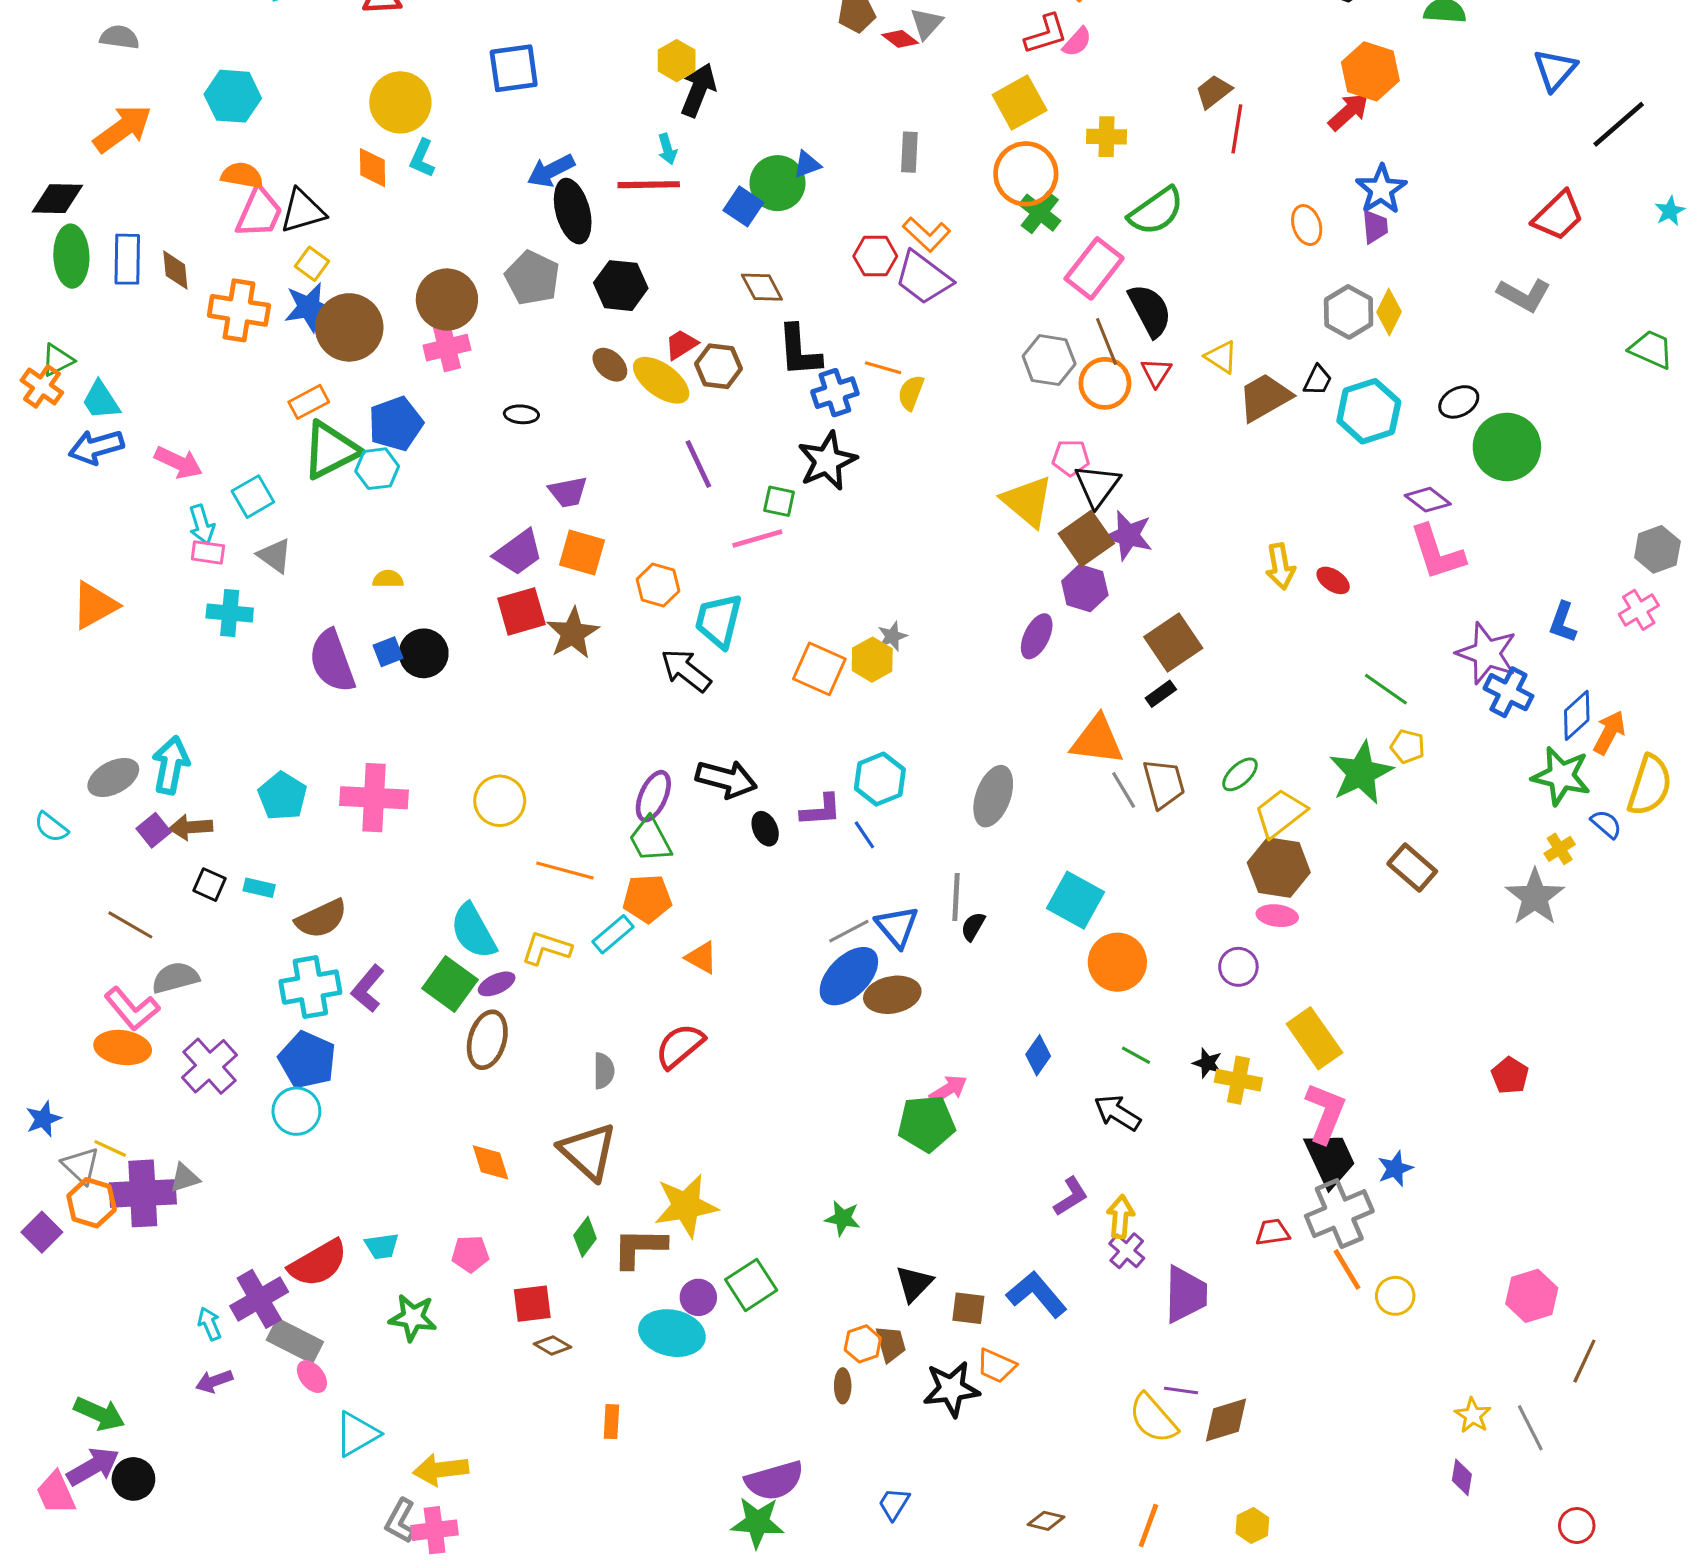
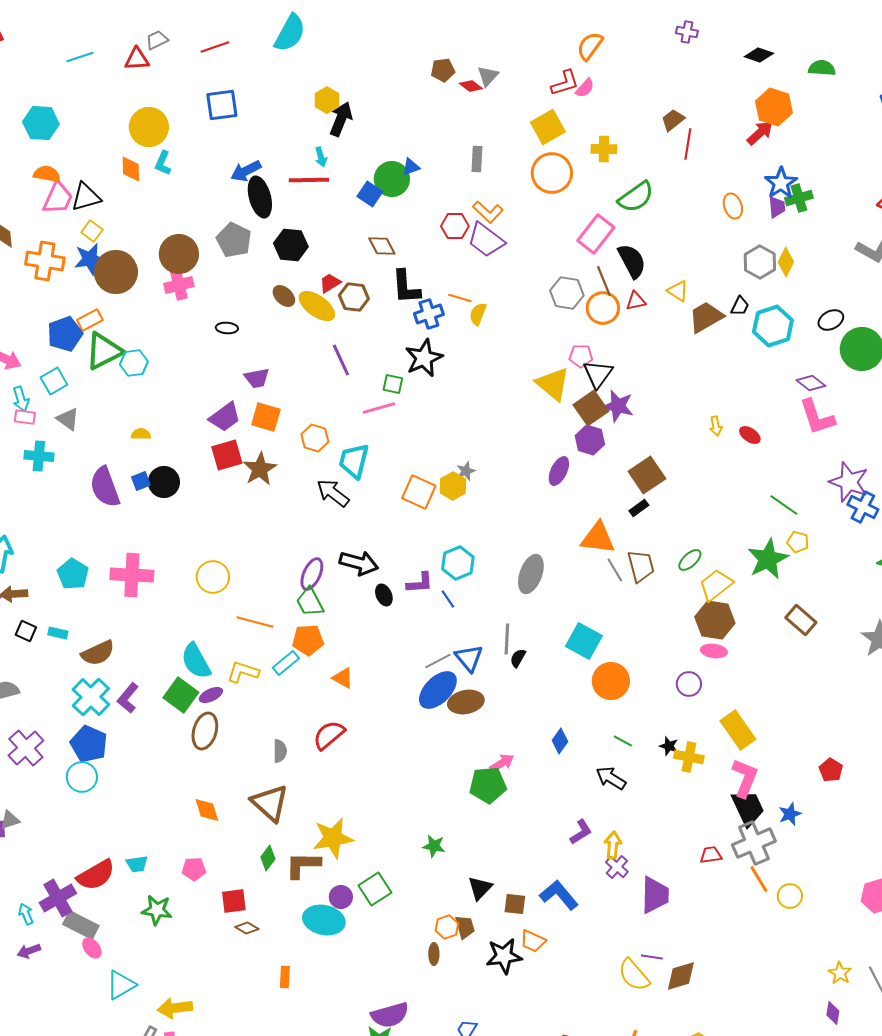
green cross: (1040, 213) -> (799, 198), moved, turned 36
red triangle: (1156, 372) -> (636, 301), turned 45
blue pentagon: (396, 424) -> (65, 334), moved
yellow arrow: (1280, 566) -> (716, 426), size x0.7
cyan cross: (310, 987) -> (91, 697), turned -36
red pentagon: (1510, 1075) -> (831, 770), moved

